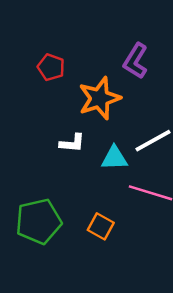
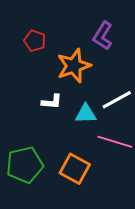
orange square: (101, 226) -> (75, 169), size x1.4

